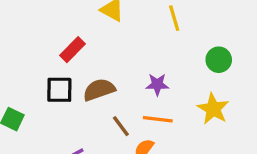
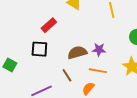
brown semicircle: (99, 90) -> (77, 53), moved
brown line: (121, 126) -> (67, 75), moved

